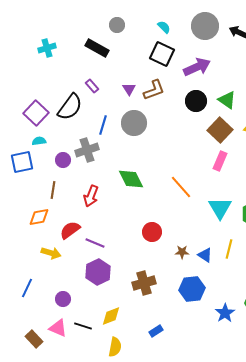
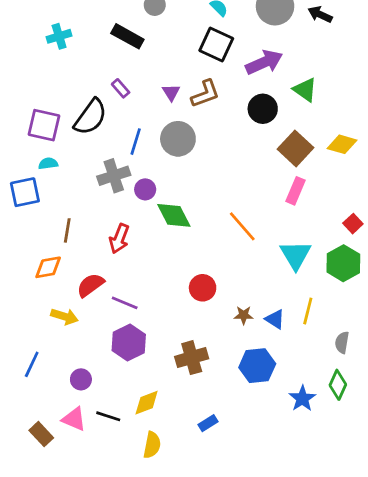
green triangle: (227, 100) -> (305, 90), moved
purple square: (36, 113) -> (44, 125), turned -30
purple circle: (63, 160) -> (145, 189), moved

